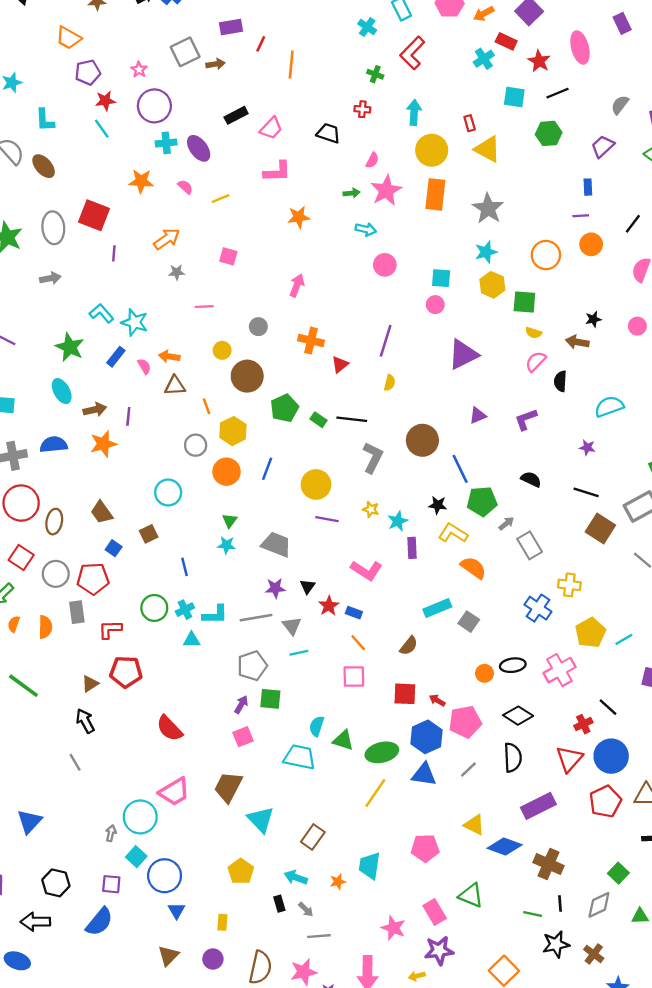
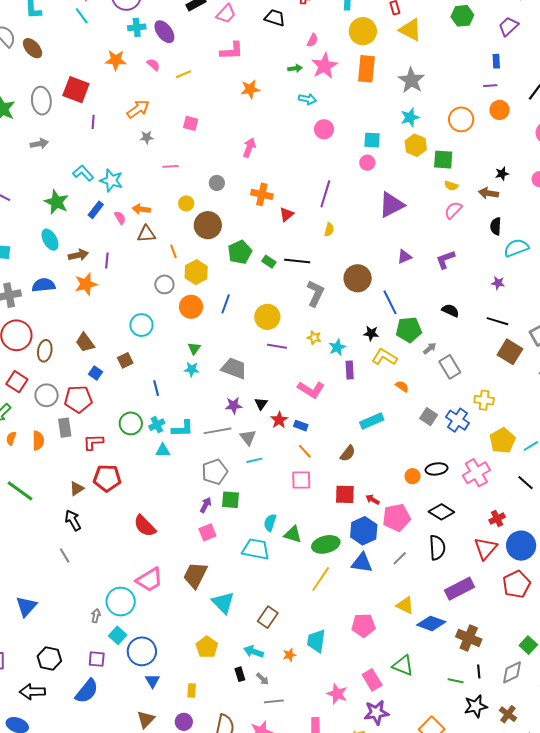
black semicircle: (560, 381) -> (496, 226), moved
orange semicircle: (473, 568) -> (402, 386), size x0.6
gray square: (469, 622) -> (429, 417), moved
black line: (608, 707) -> (526, 483), moved

